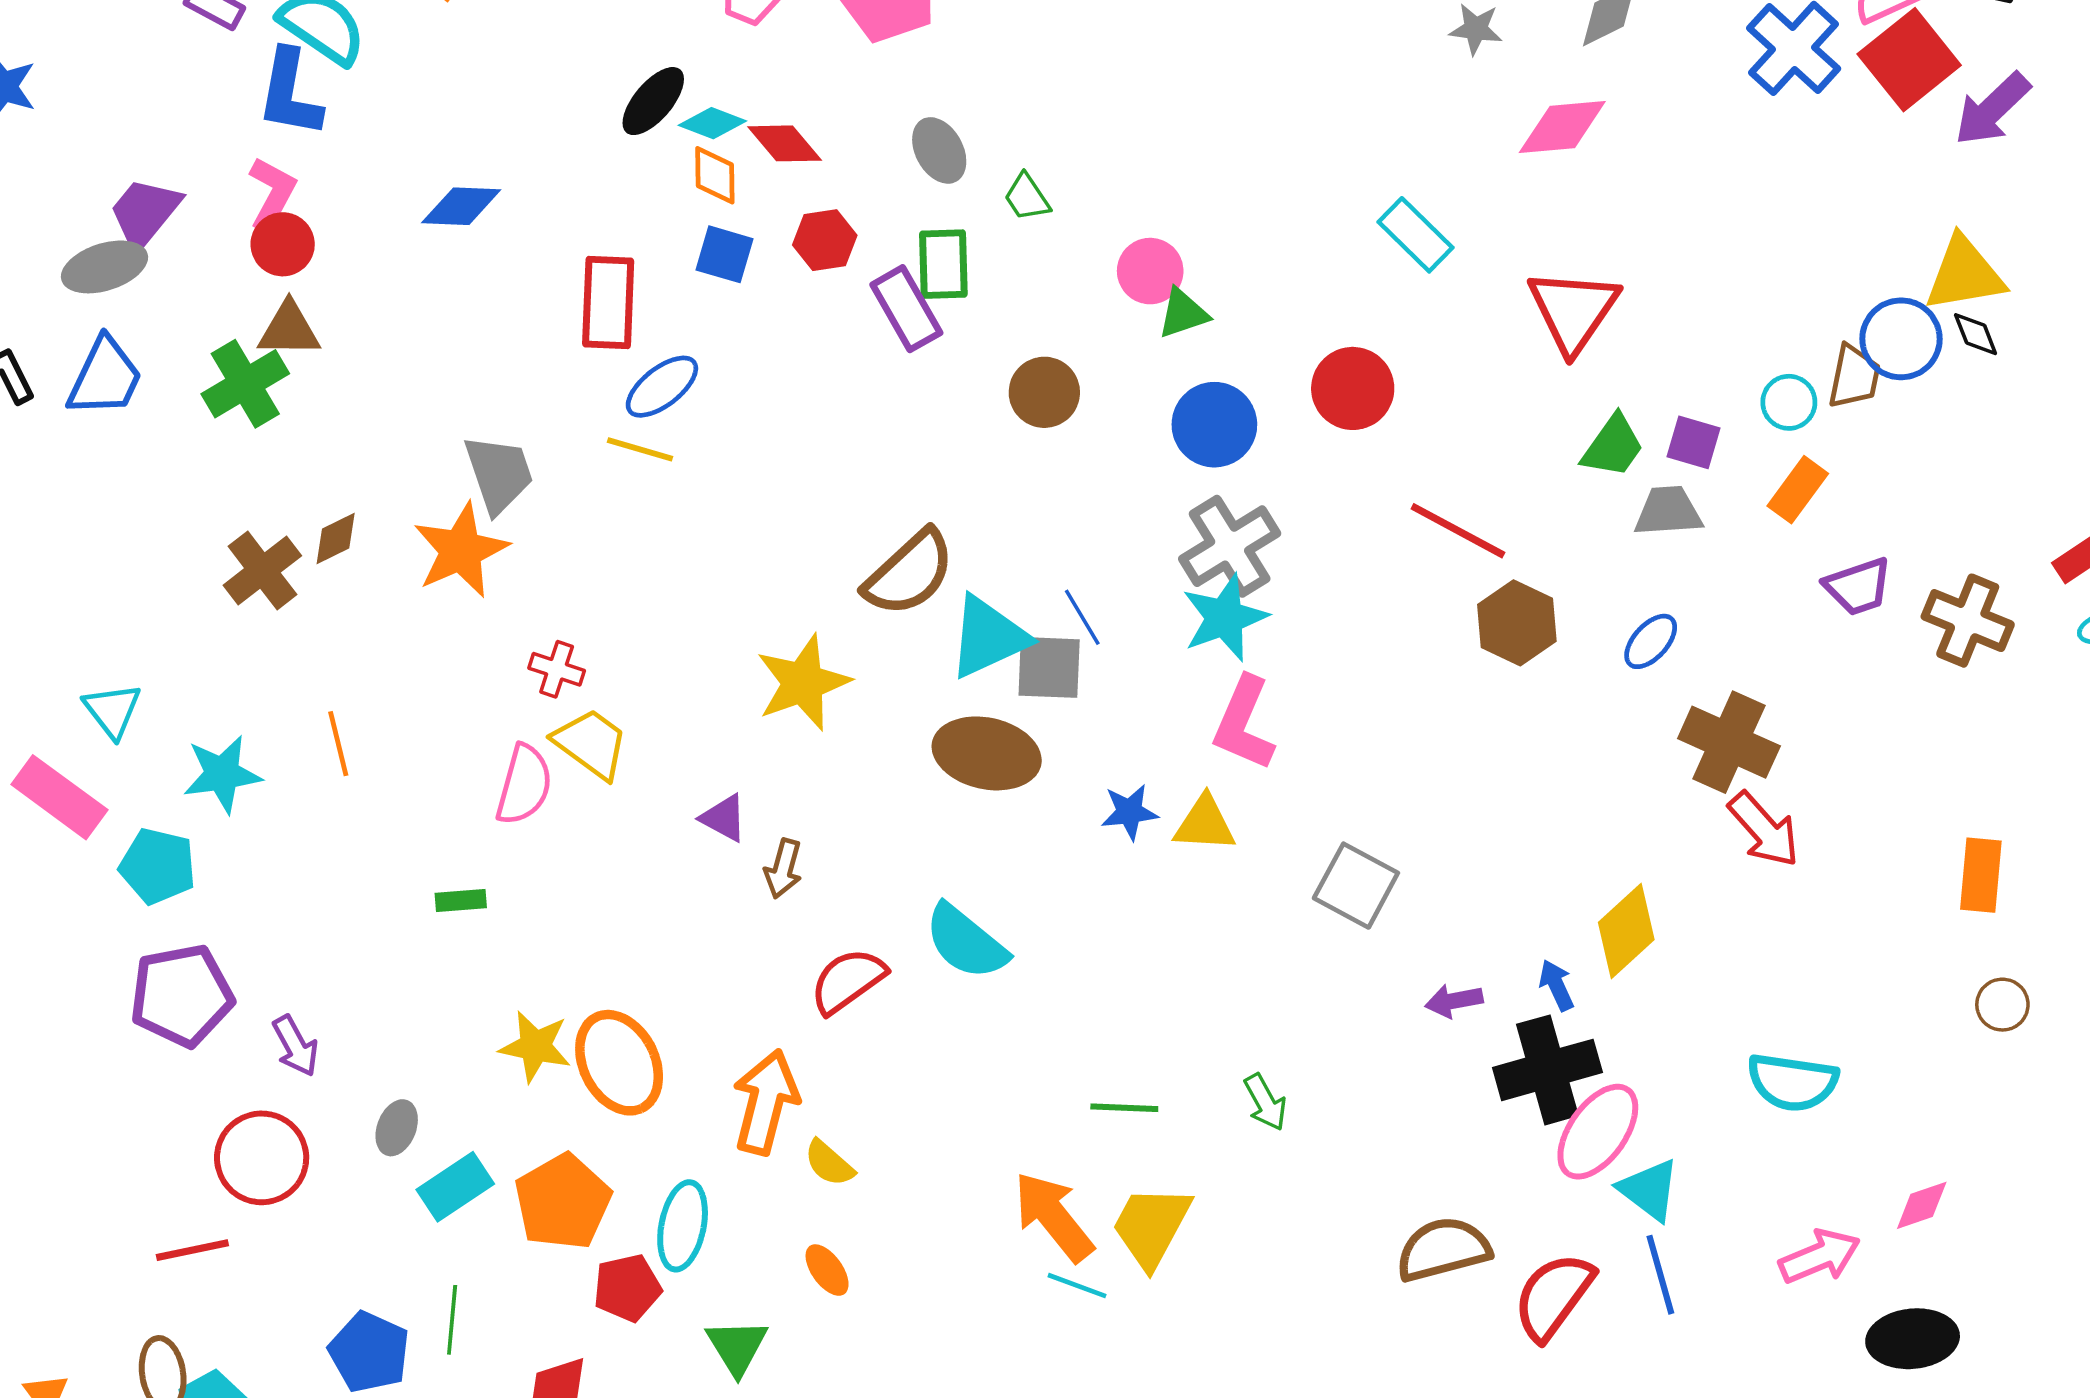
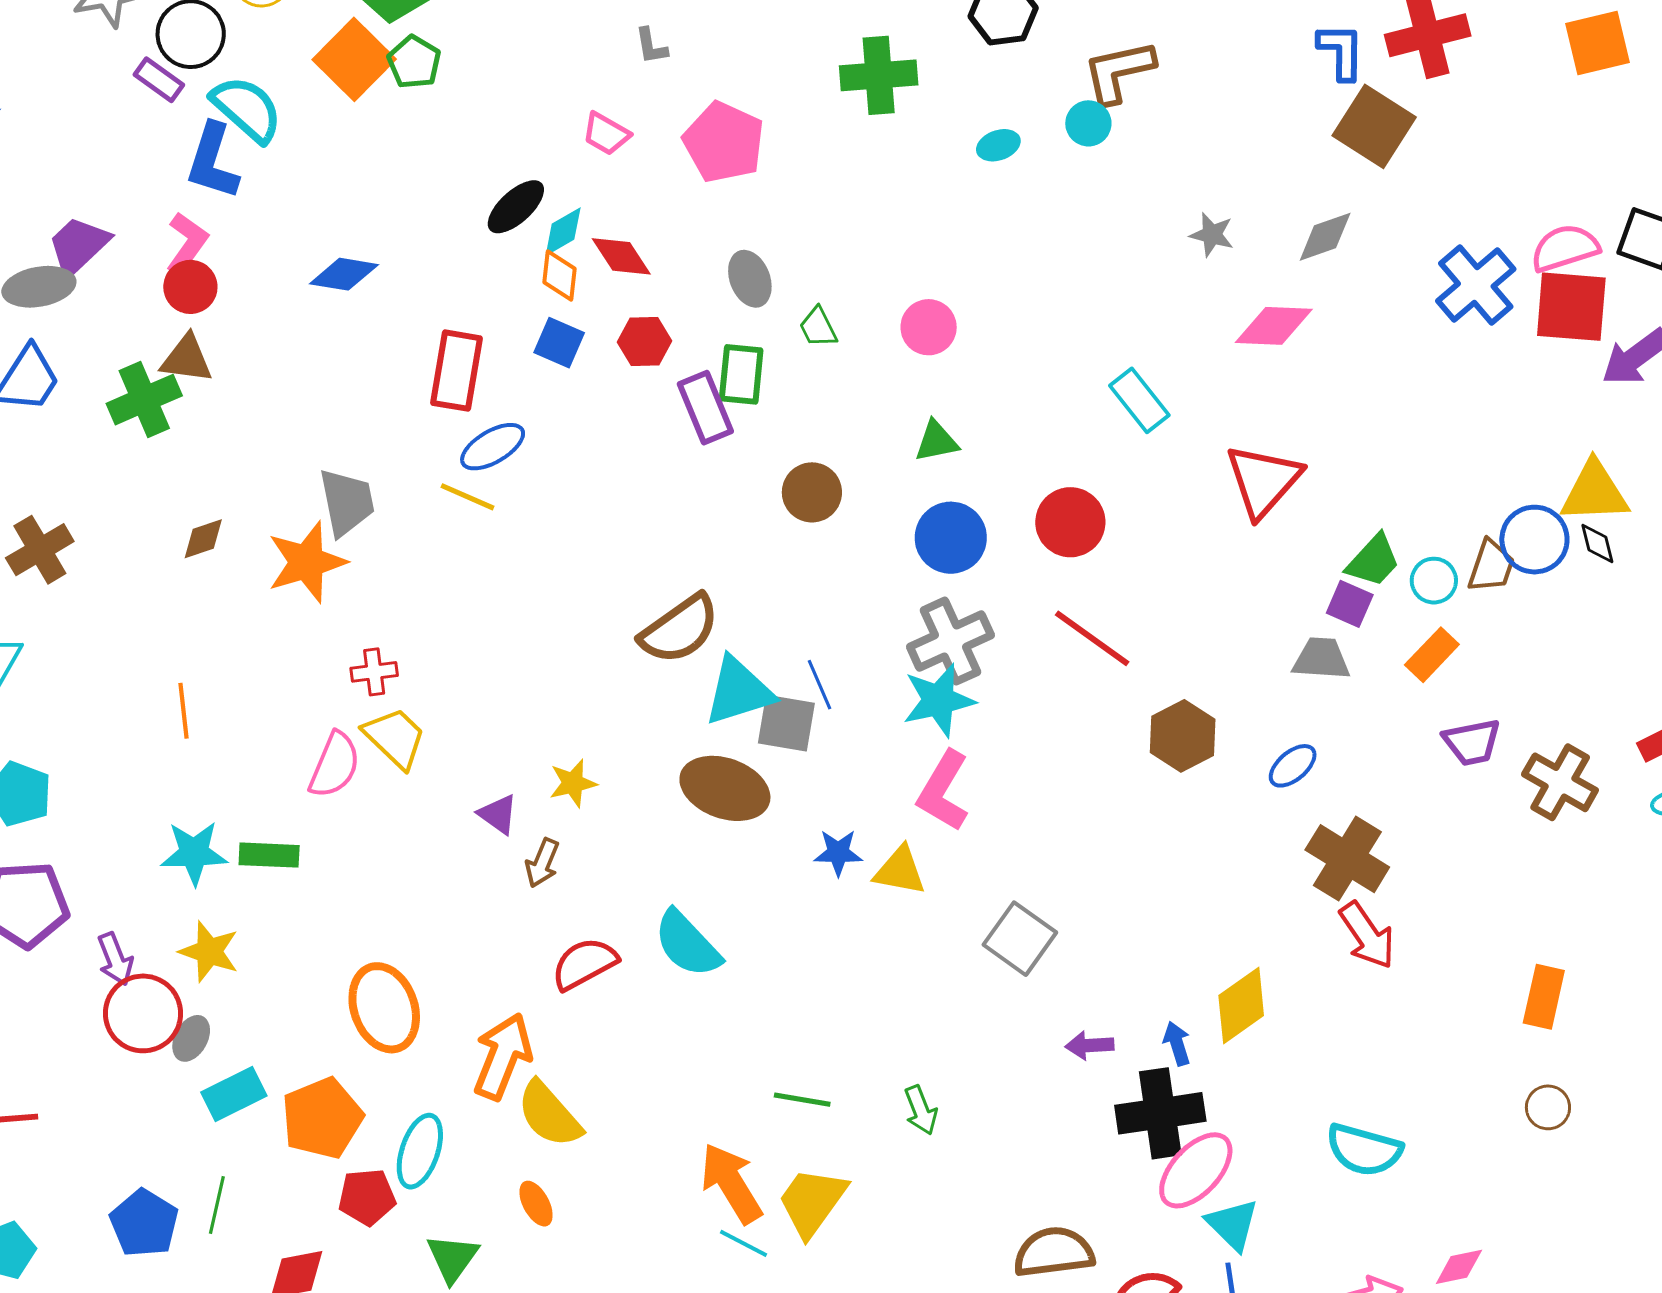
red square: (1909, 60) -> (1571, 307), turned 36
cyan diamond: (712, 123) -> (563, 232), turned -58
pink circle: (1150, 271) -> (929, 327), moved
green trapezoid: (1613, 446) -> (1373, 561), moved
red line: (1458, 531) -> (1092, 638), moved
brown cross: (262, 570) -> (40, 550), moved
red cross: (557, 669) -> (374, 672), turned -33
yellow star: (803, 683) -> (573, 783), moved, size x0.6
cyan star: (222, 774) -> (194, 853), moved
green rectangle: (461, 900) -> (269, 855), size x1.4
yellow star: (535, 1046) -> (209, 952), moved
red circle: (262, 1158) -> (143, 1013), moved
yellow semicircle: (829, 1163) -> (549, 1114), size x1.6

